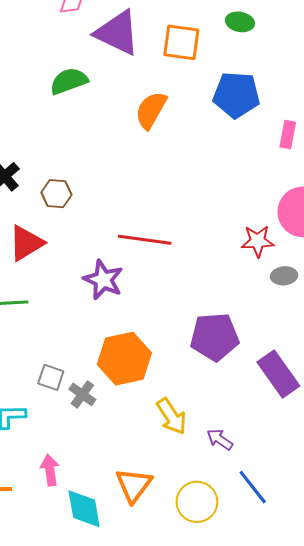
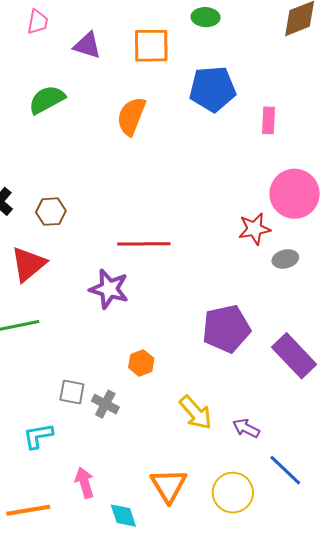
purple triangle: (117, 33) -> (87, 45), size x0.6
orange hexagon: (124, 359) -> (141, 363), size x0.5
cyan diamond: (84, 509) -> (123, 516), size x0.7

